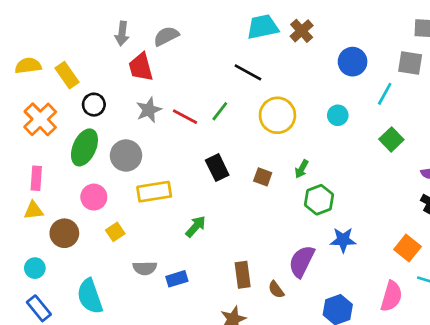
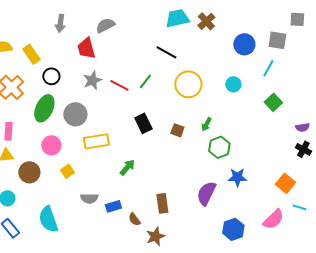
gray arrow: (122, 34) -> (60, 23), moved
gray square: (410, 63) -> (277, 40), moved
brown semicircle: (276, 290) -> (134, 219), moved
pink semicircle: (391, 296) -> (273, 219), turned 30

